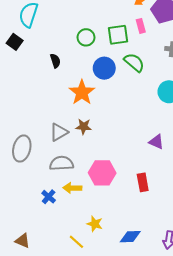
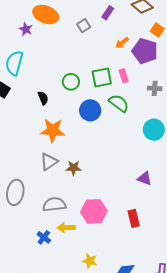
pink rectangle: (141, 26) -> (124, 76), moved
black semicircle: (55, 61) -> (43, 98), moved
orange star: (82, 92) -> (53, 130), moved, turned -30
gray triangle: (59, 132) -> (49, 162), moved

